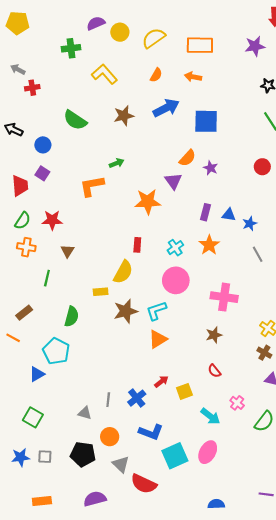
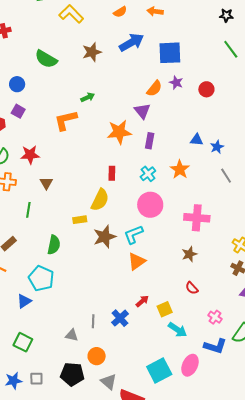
orange semicircle: (156, 75) -> (120, 12), turned 32
red circle: (262, 167) -> (206, 89), moved
purple star: (211, 168) -> (176, 83), moved
purple rectangle: (206, 212) -> (150, 141), moved
cyan arrow: (210, 416) -> (177, 330), moved
blue L-shape: (151, 432) -> (215, 346), moved

